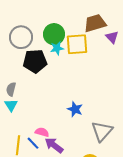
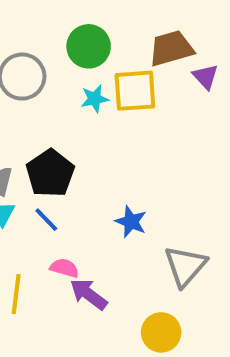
green circle: (54, 34) -> (89, 46), moved
black pentagon: (35, 61) -> (50, 173), moved, turned -30
blue line: (33, 143) -> (46, 220), moved

